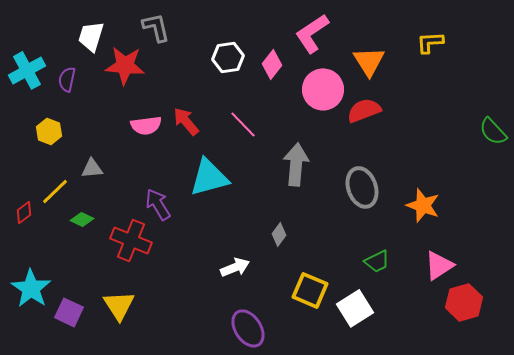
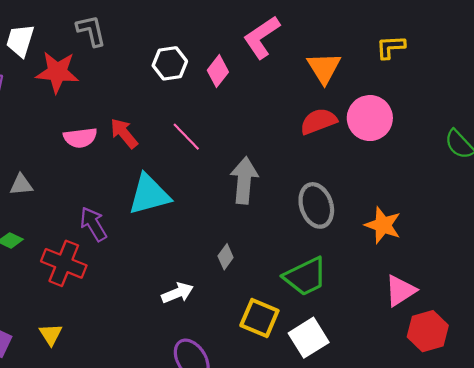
pink circle: (323, 89) -> (370, 118), moved
green trapezoid: (377, 261) -> (305, 276), moved, size x1.6
yellow triangle: (119, 305) -> (51, 334), size x0.7

